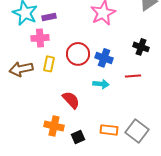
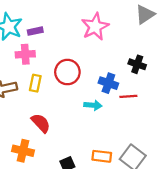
blue cross: (104, 58) -> (108, 83), moved
red semicircle: (71, 100) -> (41, 123), moved
orange cross: (54, 126) -> (23, 151), moved

